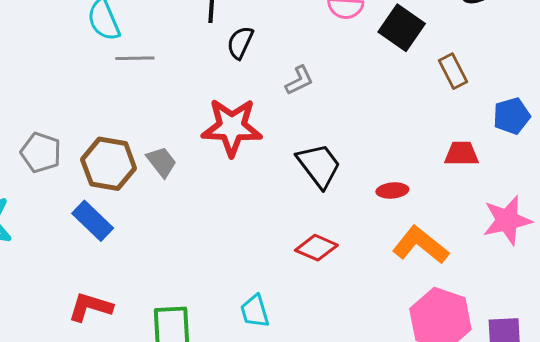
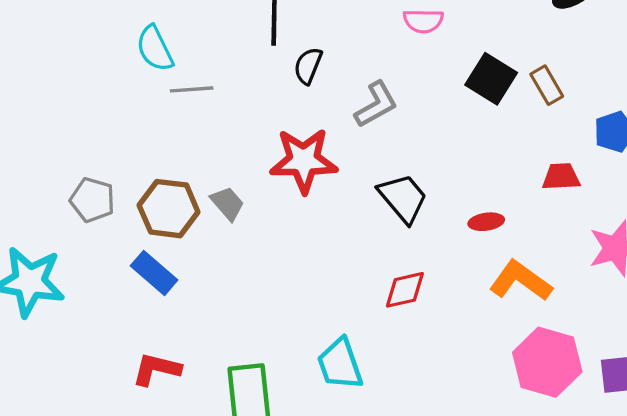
black square: (402, 28) -> (491, 79), moved
gray L-shape: (299, 80) -> (376, 104), size x1.4
red diamond: (316, 248) -> (405, 290), turned -33
cyan trapezoid: (255, 311) -> (340, 364), size x1.4

